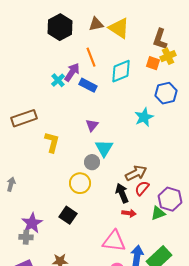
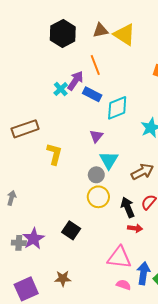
cyan diamond: (121, 71) -> (117, 108), moved
brown arrow: (136, 173) -> (142, 172), moved
yellow circle: (80, 183) -> (98, 197), moved
gray cross: (26, 237) -> (19, 243), moved

